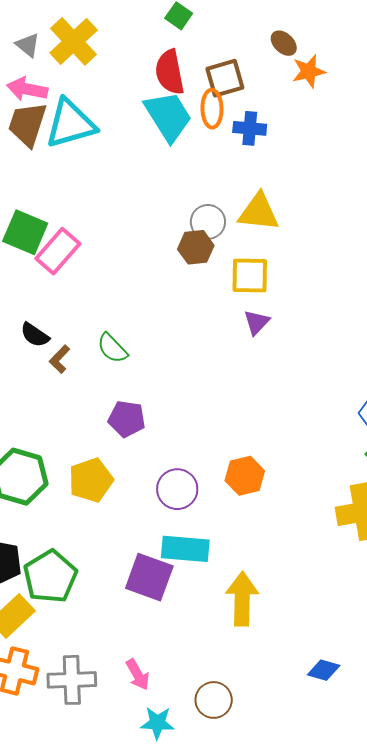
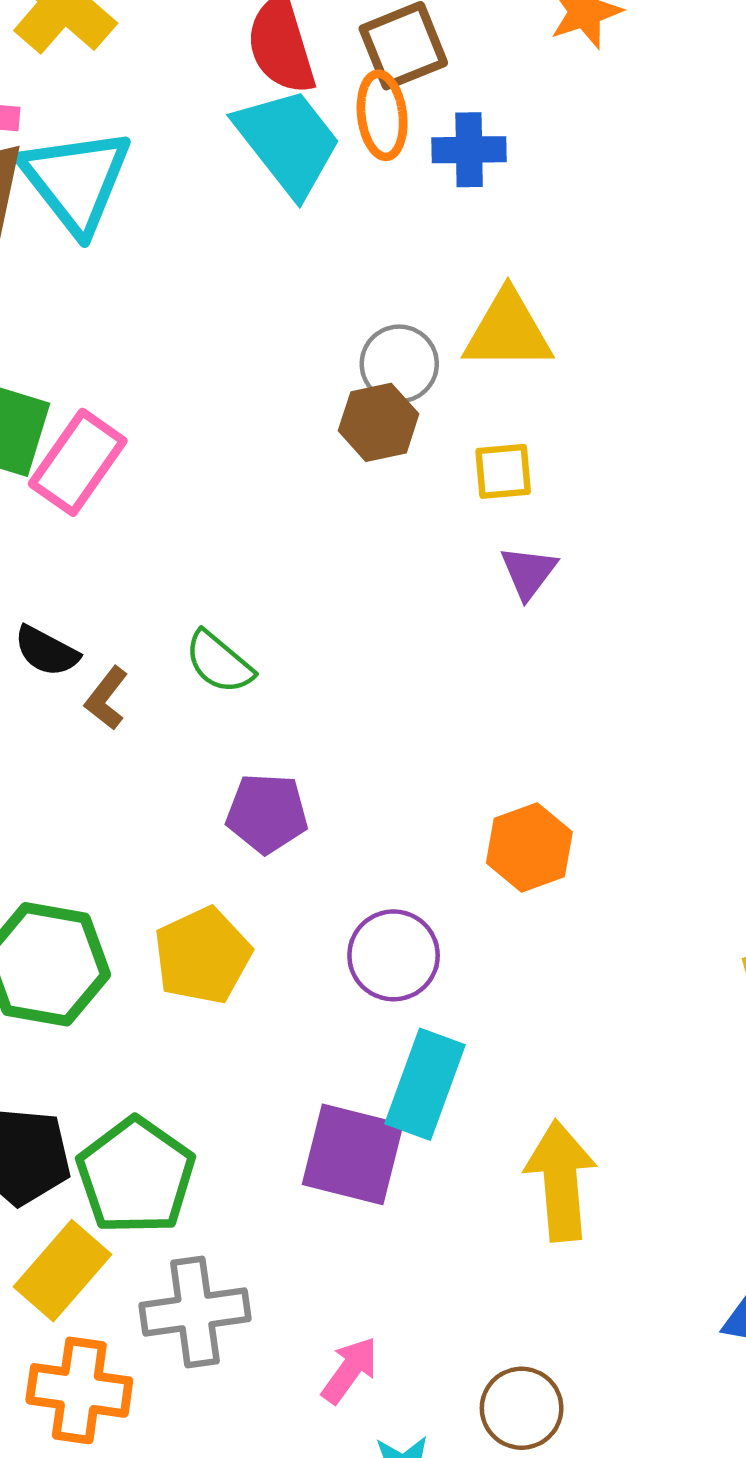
cyan triangle: (70, 124) -> (76, 181), turned -46
yellow square: (250, 275) -> (503, 471), size x0.7
orange hexagon: (245, 476) -> (529, 847), moved
cyan rectangle: (185, 549) -> (425, 1084), turned -69
pink arrow: (138, 675) -> (350, 1370), turned -108
gray cross: (72, 680) -> (195, 1312), moved

